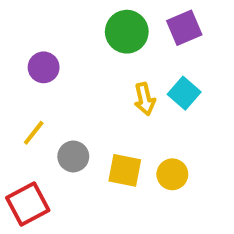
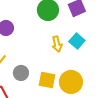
yellow circle: (172, 174) -> (71, 82), size x1.5

